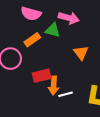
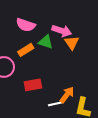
orange triangle: (81, 53) -> (72, 43), moved
orange arrow: (54, 85) -> (67, 95), moved, turned -150

